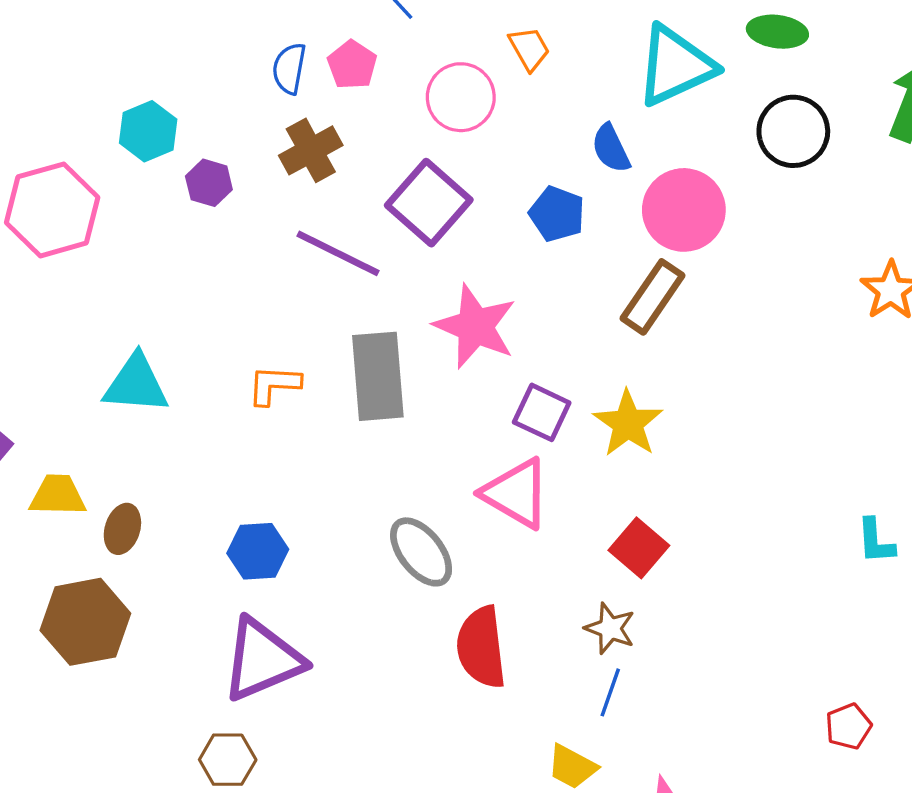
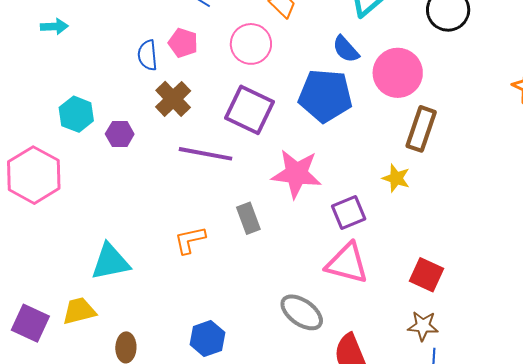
blue pentagon: (557, 214) -> (325, 96), size x1.6
brown rectangle: (652, 297) -> (421, 129), moved
gray rectangle: (378, 376) -> (248, 218), size x0.6
purple square: (542, 412) -> (349, 212), turned -32
yellow star: (628, 423) -> (396, 178), moved, size x0.7
yellow trapezoid: (58, 495) -> (79, 311), moved

